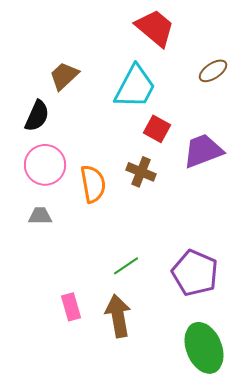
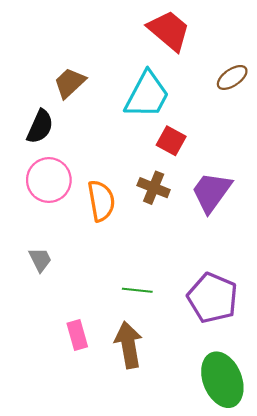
purple trapezoid: (203, 151) -> (211, 192), moved, turned -33
gray trapezoid: (40, 216) -> (40, 260), moved, turned 65
green line: (126, 266) -> (137, 290), turned 40

